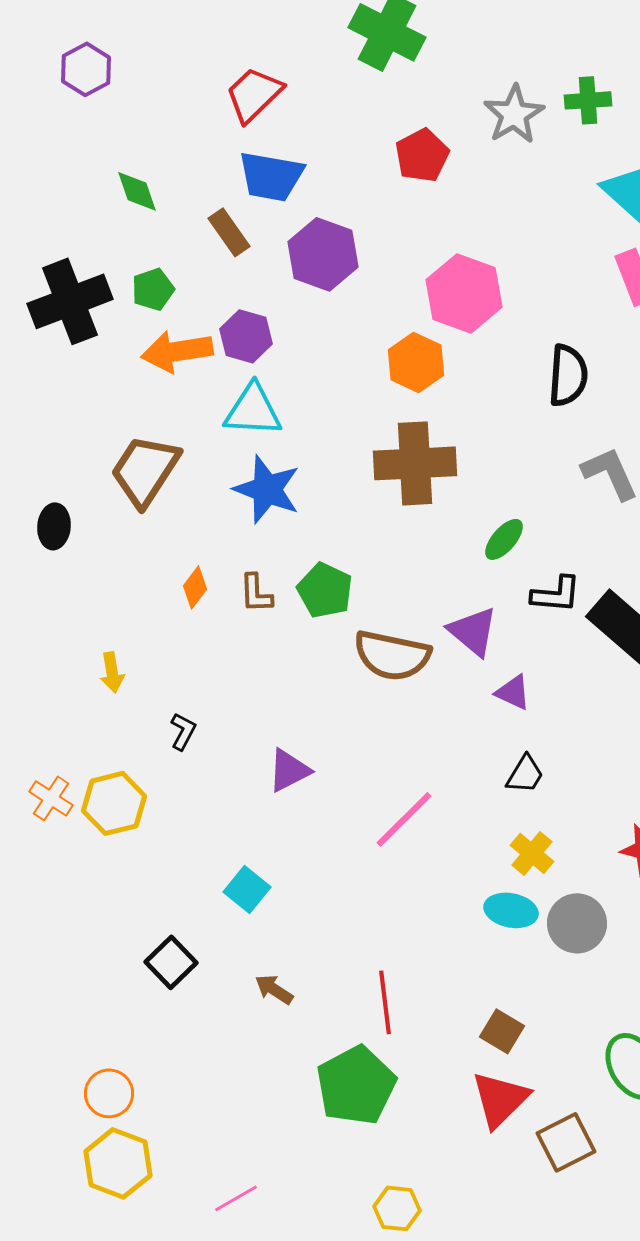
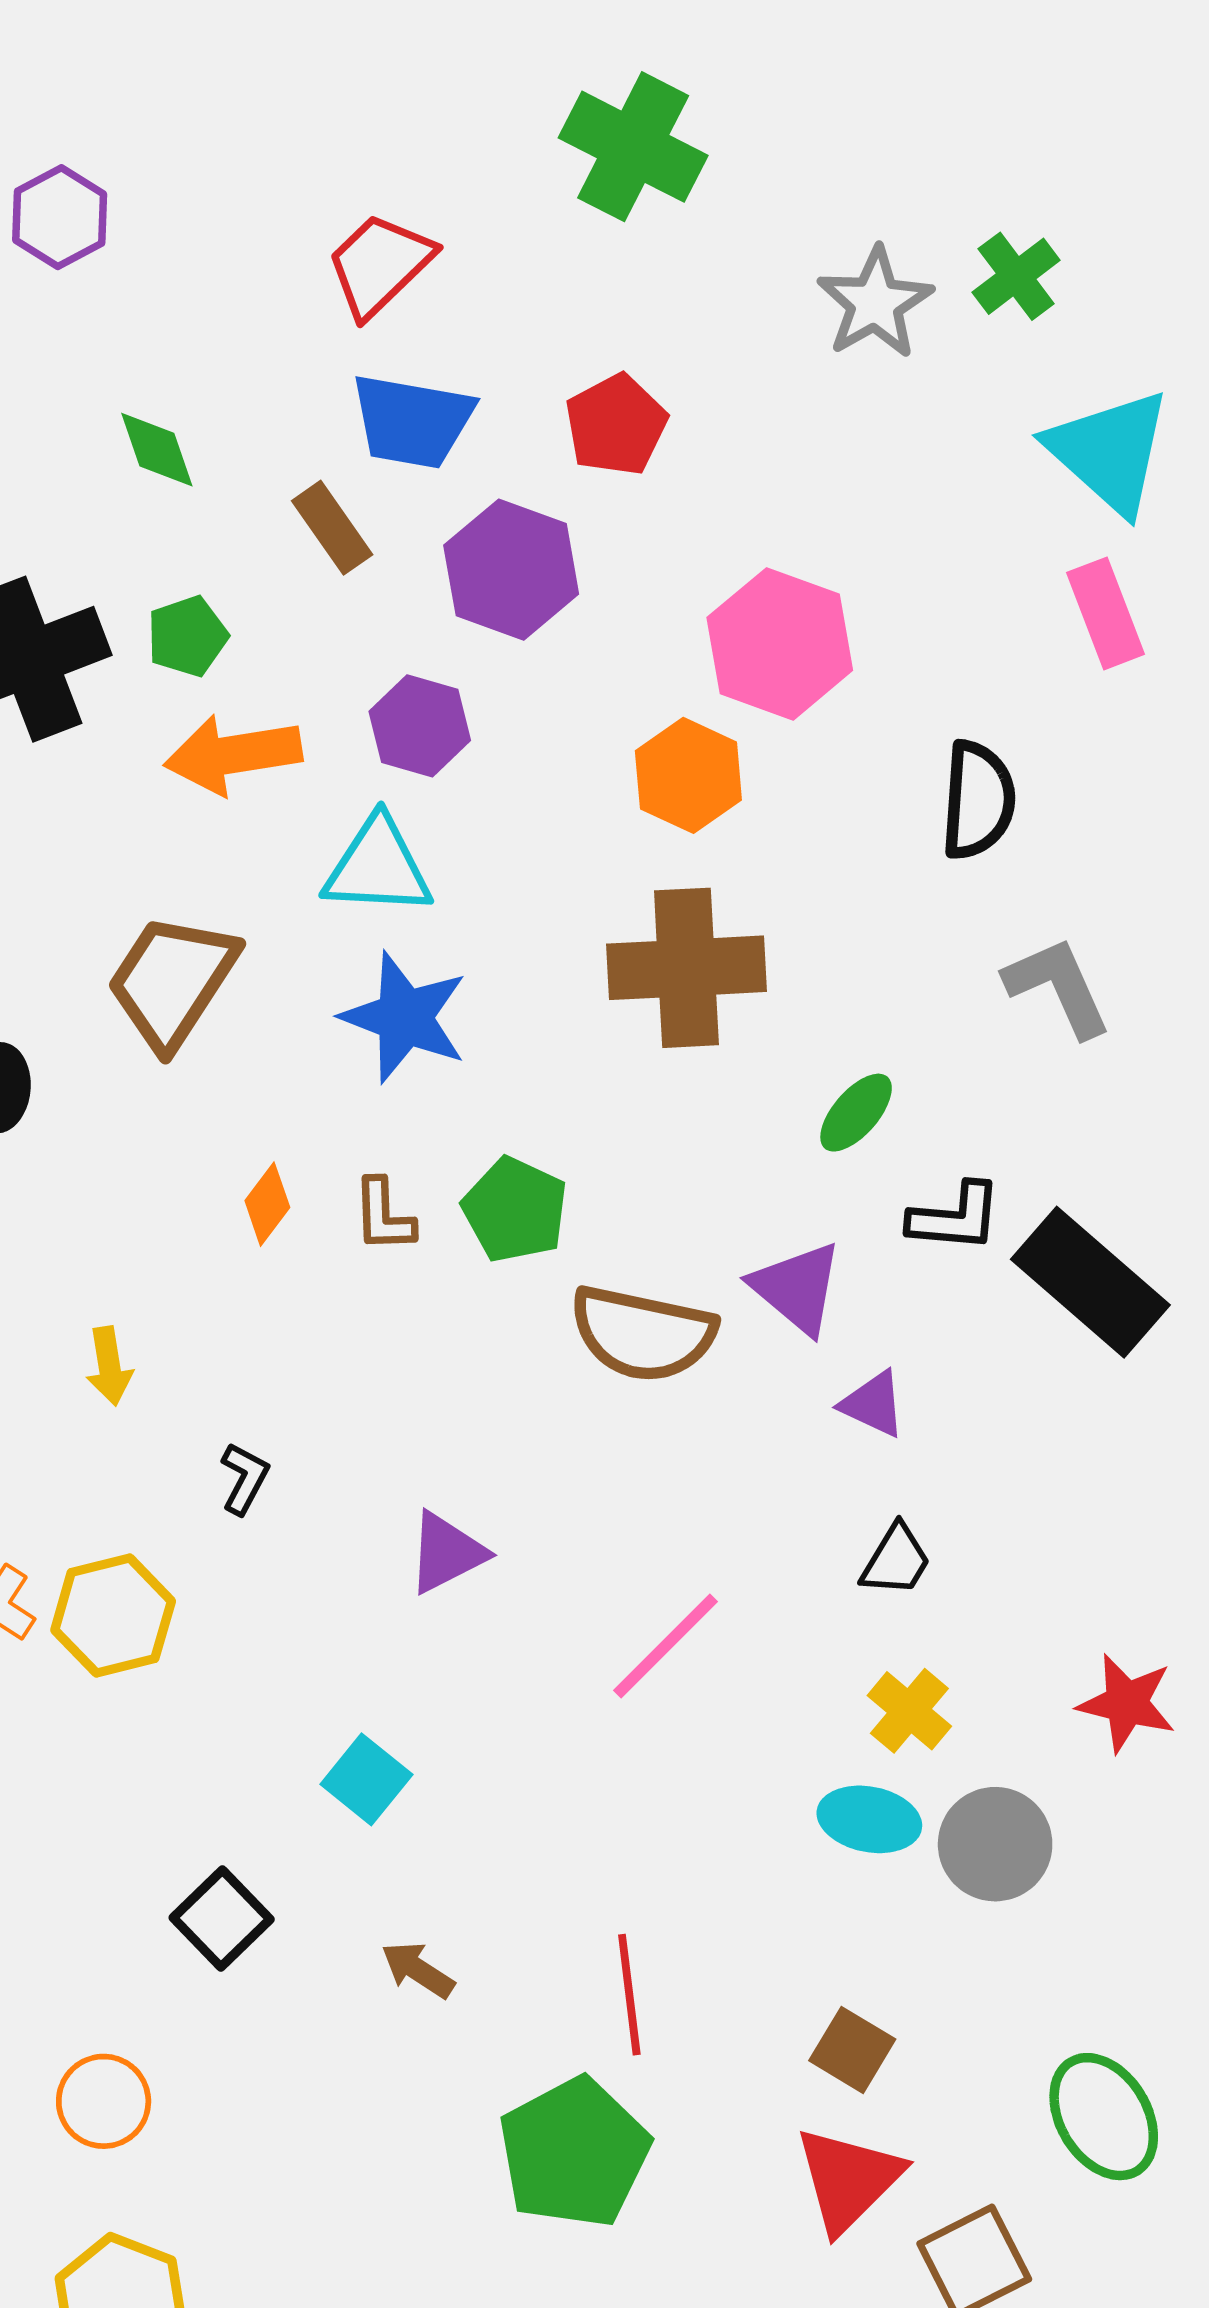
green cross: (588, 100) -> (1016, 276), turned -33
red pentagon: (422, 155) -> (616, 425), moved
purple hexagon: (246, 336) -> (420, 726), moved
orange circle: (109, 1093) -> (104, 2101), moved

